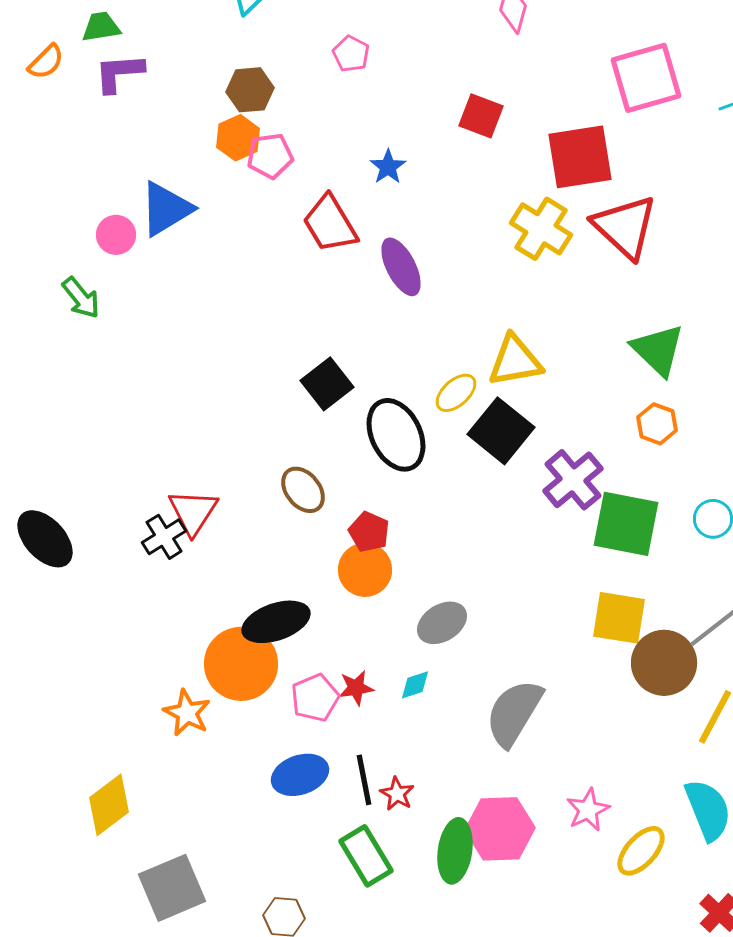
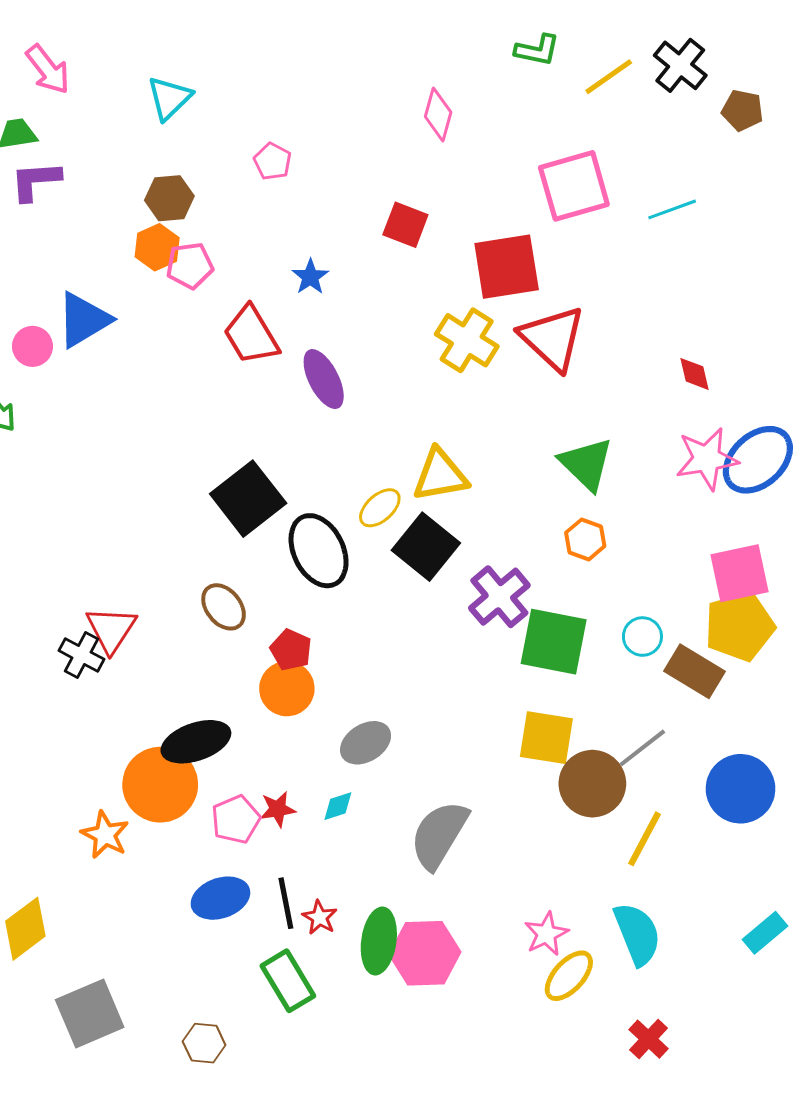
black square: (327, 384) -> (248, 499), size x1.4
black cross: (164, 537) -> (82, 655), turned -30
pink star: (588, 810) -> (546, 934), moved
green ellipse: (455, 851) -> (379, 941), moved

